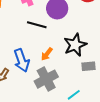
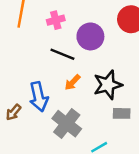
orange arrow: (47, 54) -> (72, 82), moved
gray cross: (46, 79) -> (67, 124), turned -30

